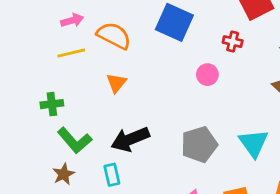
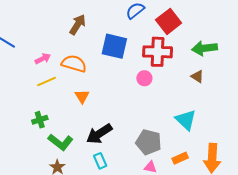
red cross: (233, 42) -> (158, 52), size x2.0
gray pentagon: (199, 144) -> (149, 142), moved, turned -30
cyan rectangle: (112, 175) -> (100, 161), moved

